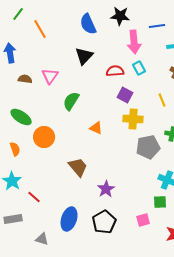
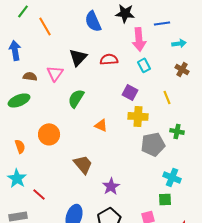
black triangle: (84, 56) -> (78, 57), moved
red semicircle: (115, 71) -> (109, 59), moved
green ellipse: (21, 117) -> (19, 100), moved, turned -55

